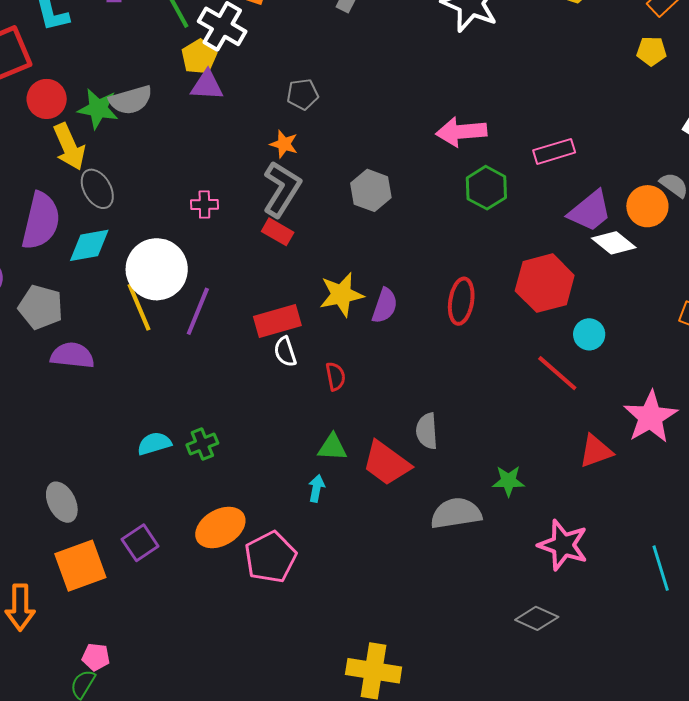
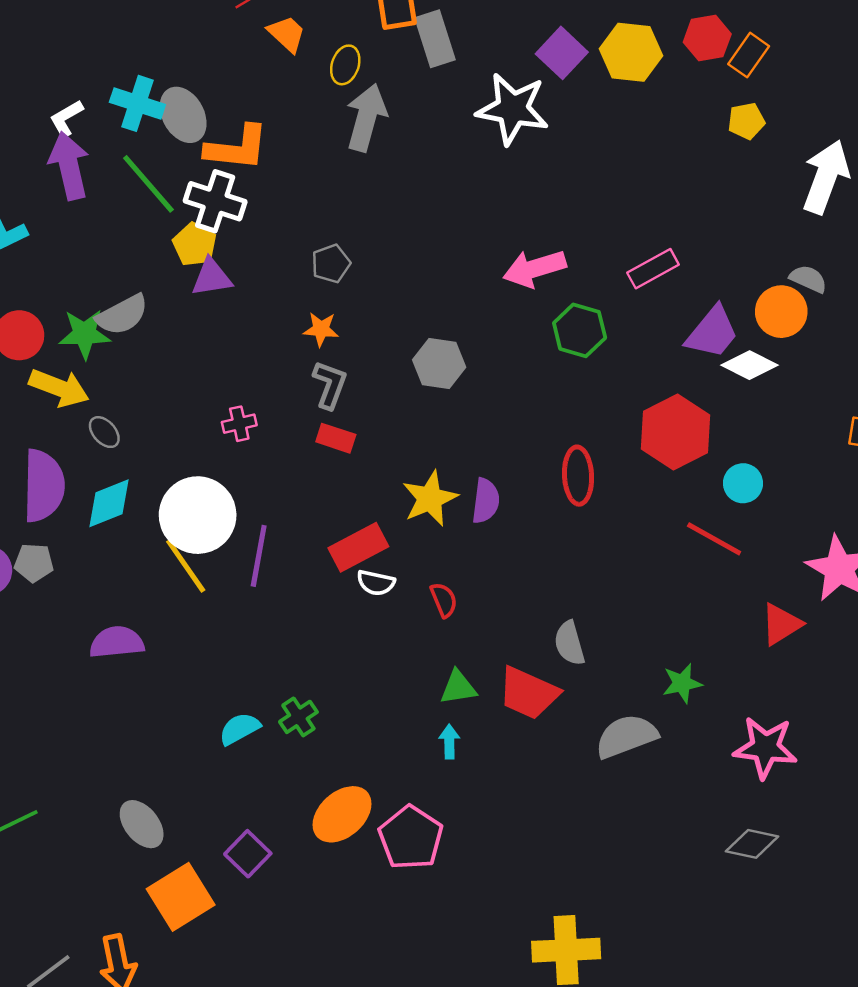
yellow arrow: (69, 147) -> (59, 388), turned -33
gray ellipse: (97, 189) -> (104, 432), size x0.7
gray L-shape: (282, 189) -> (330, 385), size x0.7
gray pentagon: (41, 307) -> (34, 563), moved, size x0.7
white semicircle: (285, 352) -> (376, 583), turned -48

